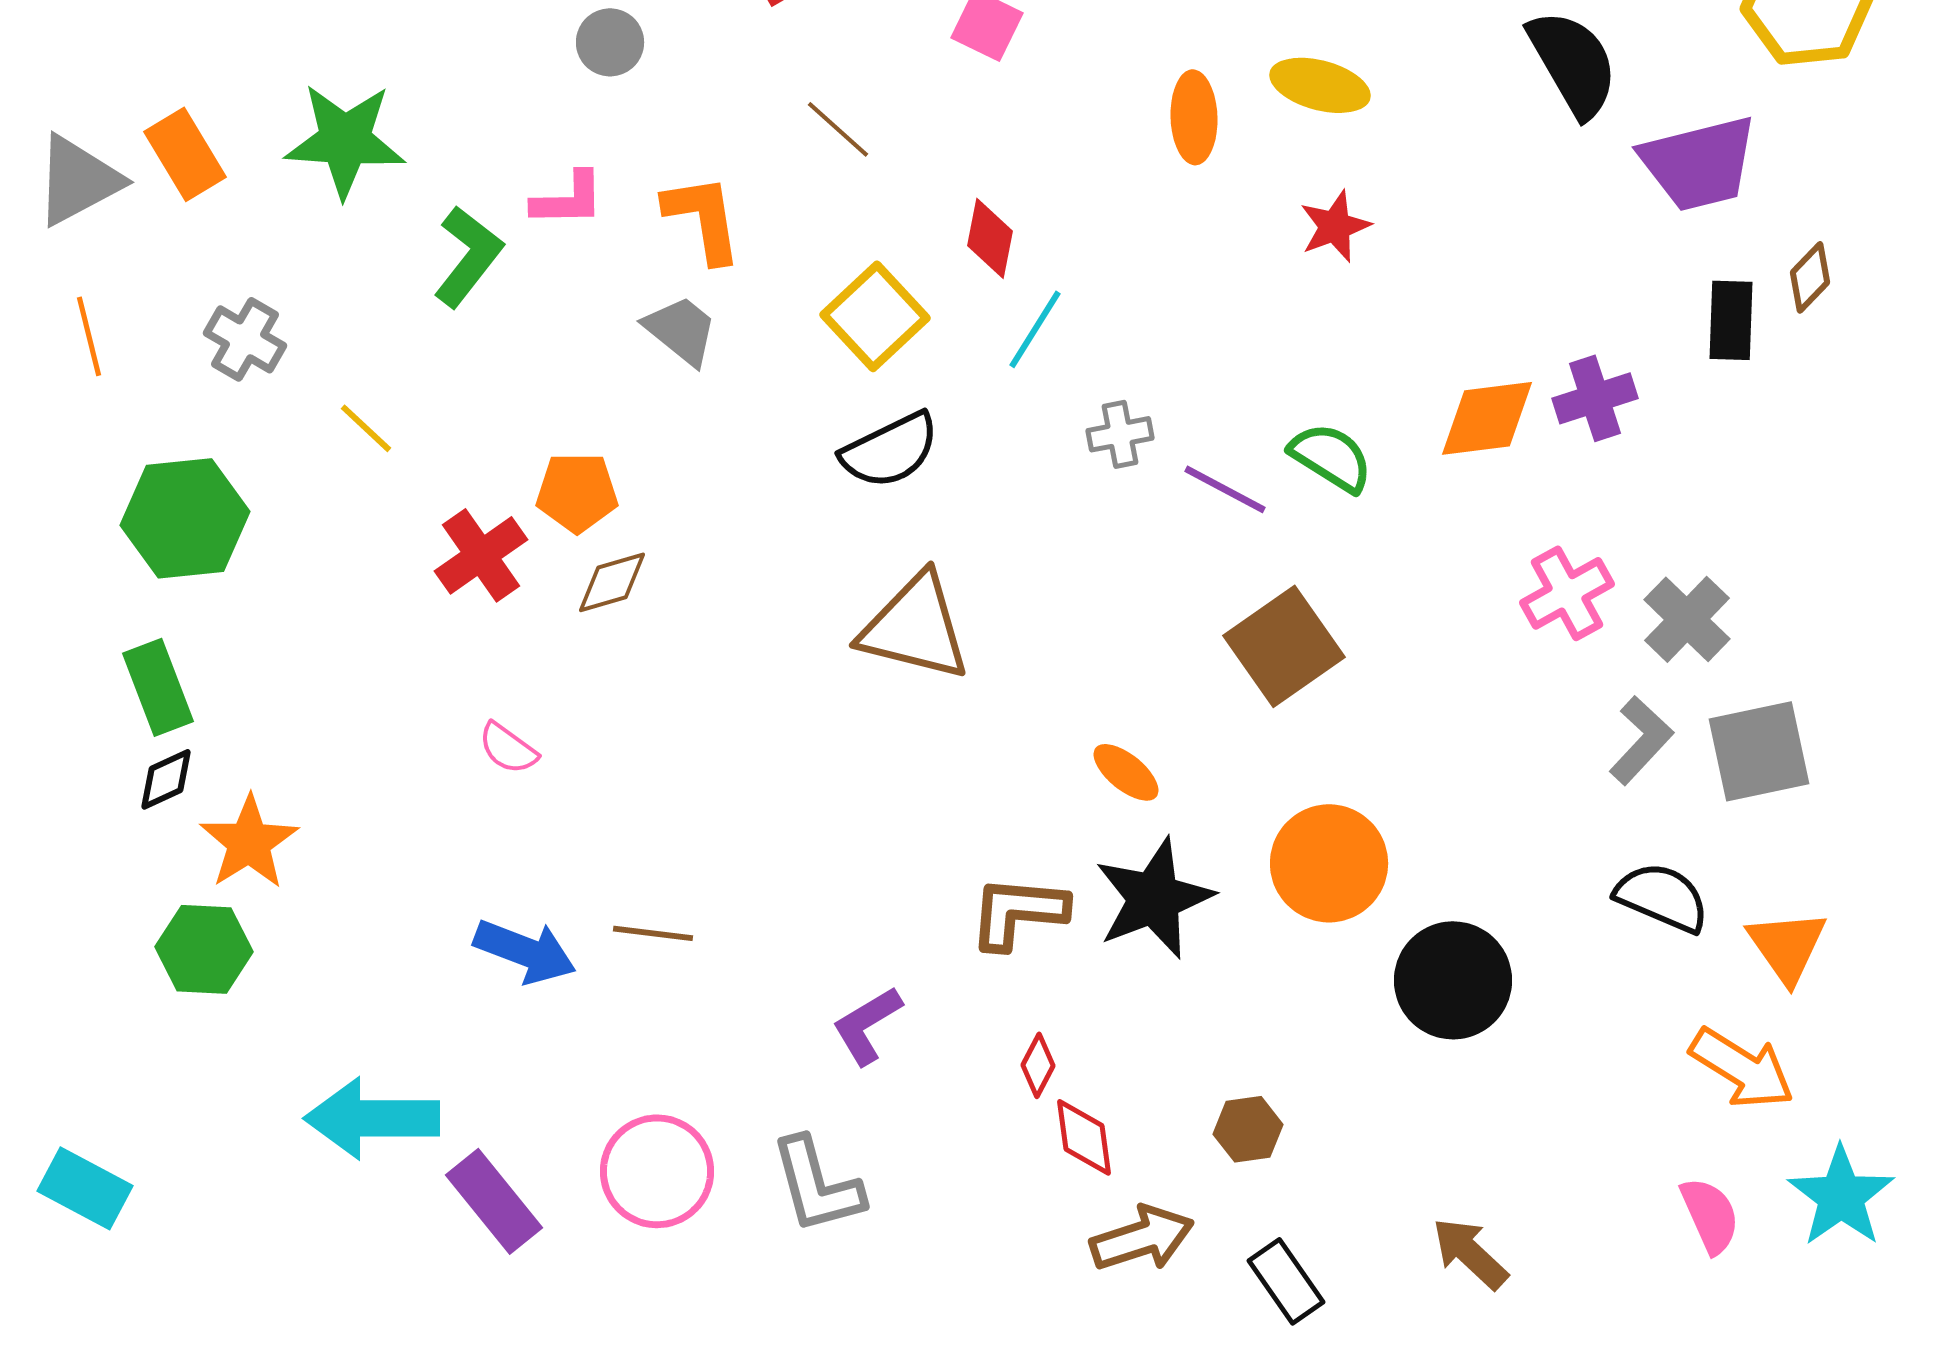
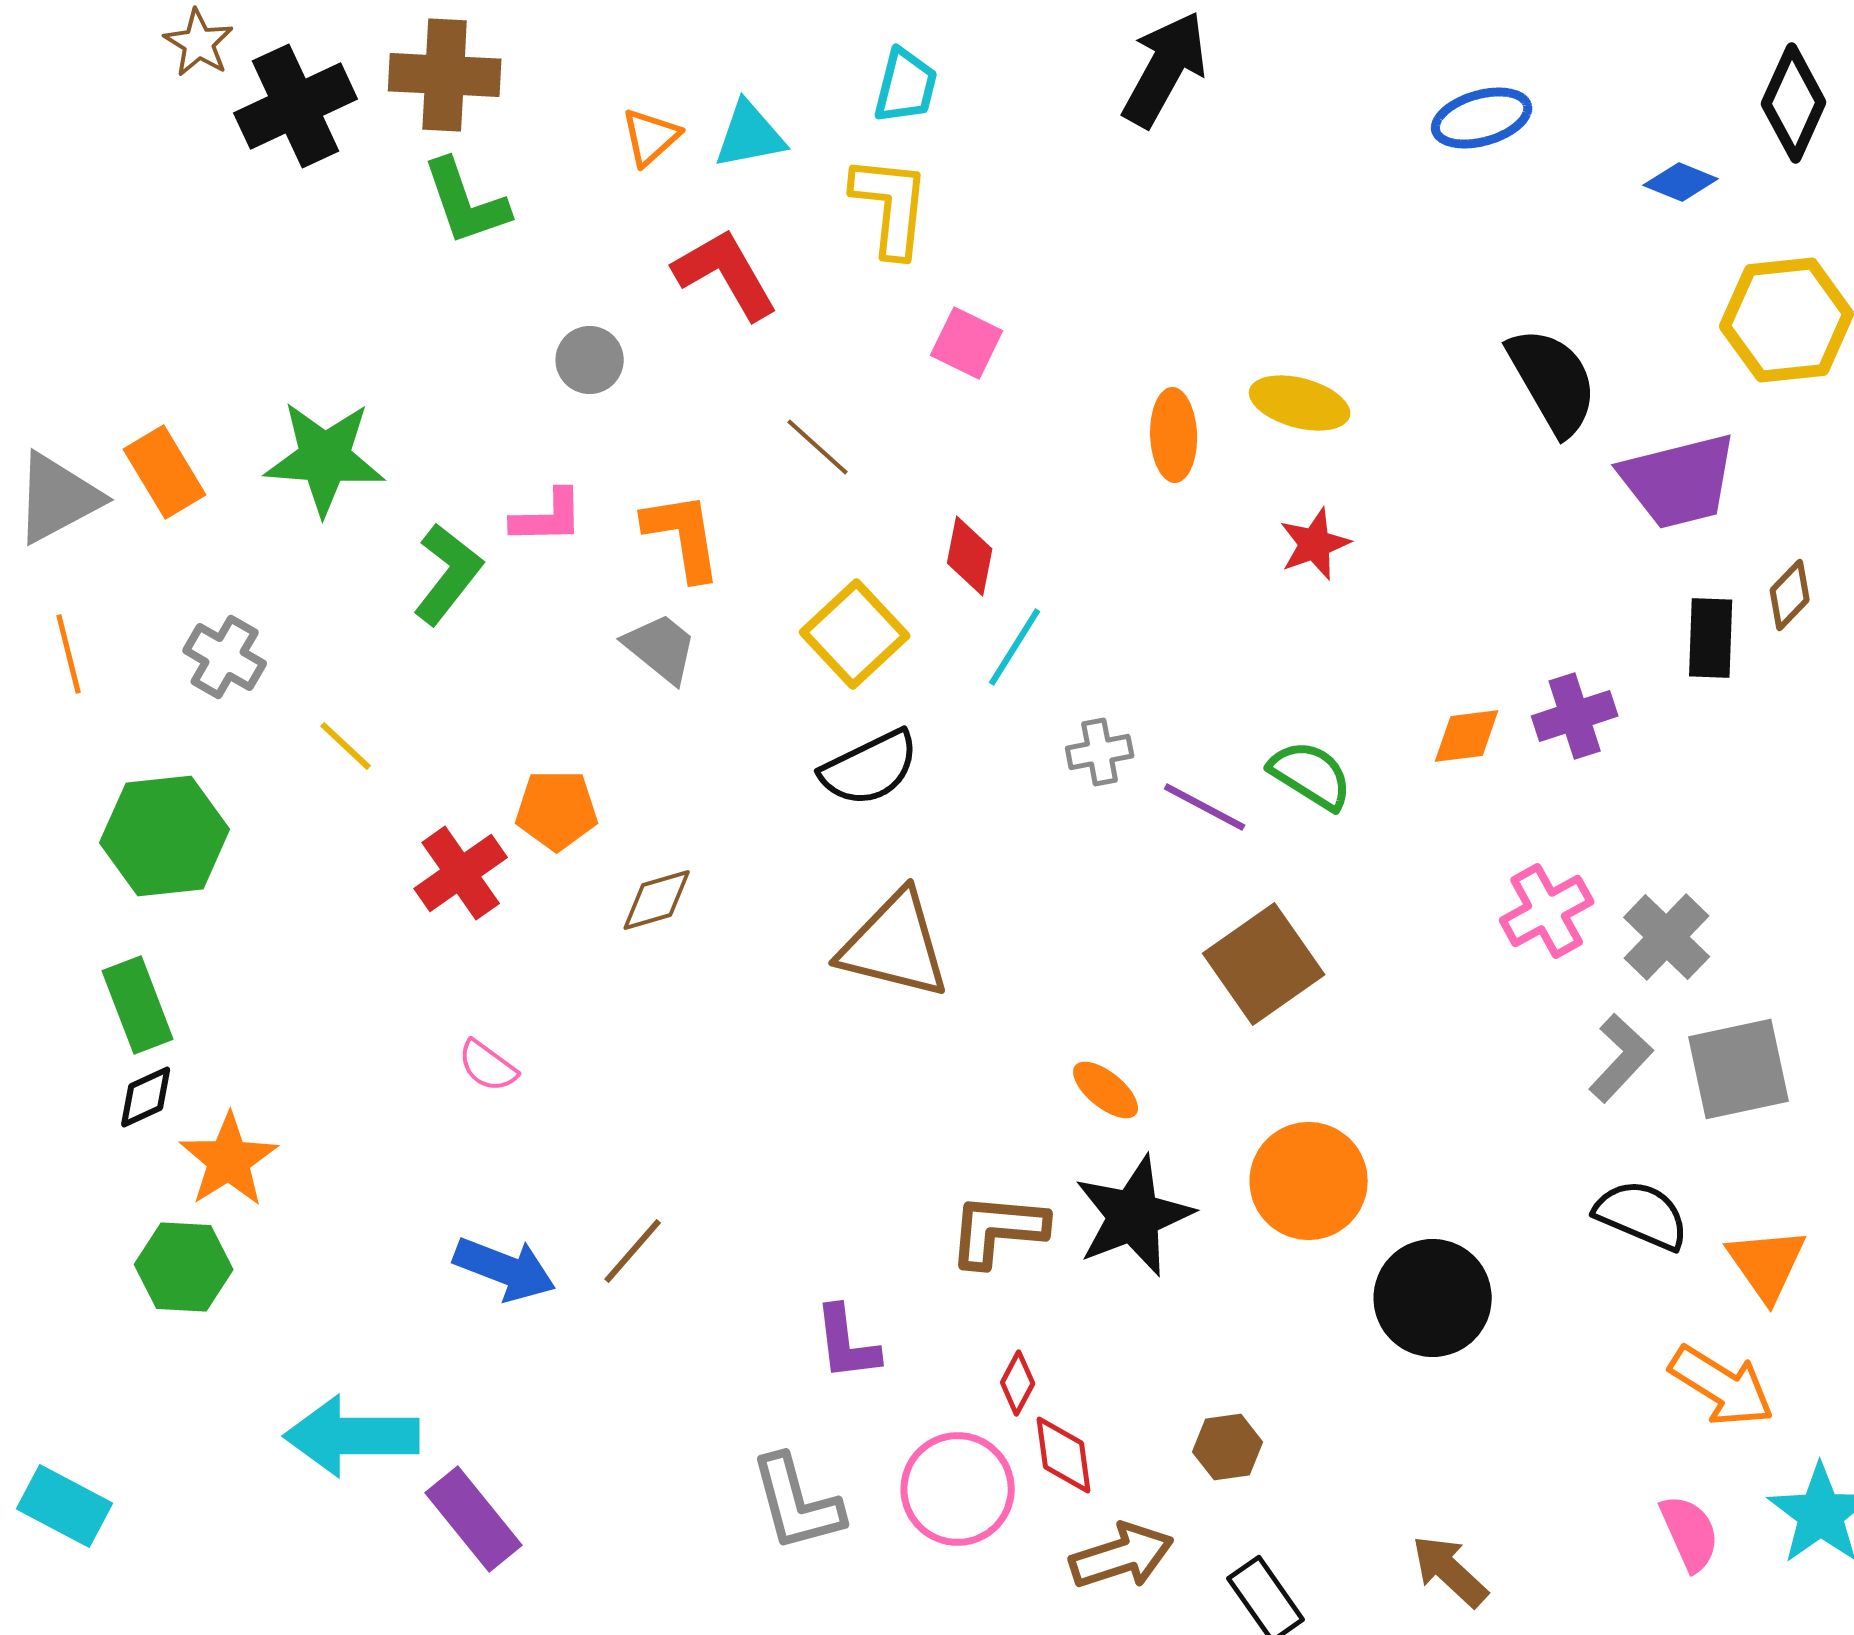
orange diamond: (1487, 418) -> (1467, 736), size x0.7
brown diamond: (612, 582) -> (657, 900), moved
brown line: (653, 933) -> (633, 1251), turned -56
purple L-shape: (867, 1025) -> (847, 1343), turned -66
pink circle: (657, 1171) -> (958, 1489), moved

